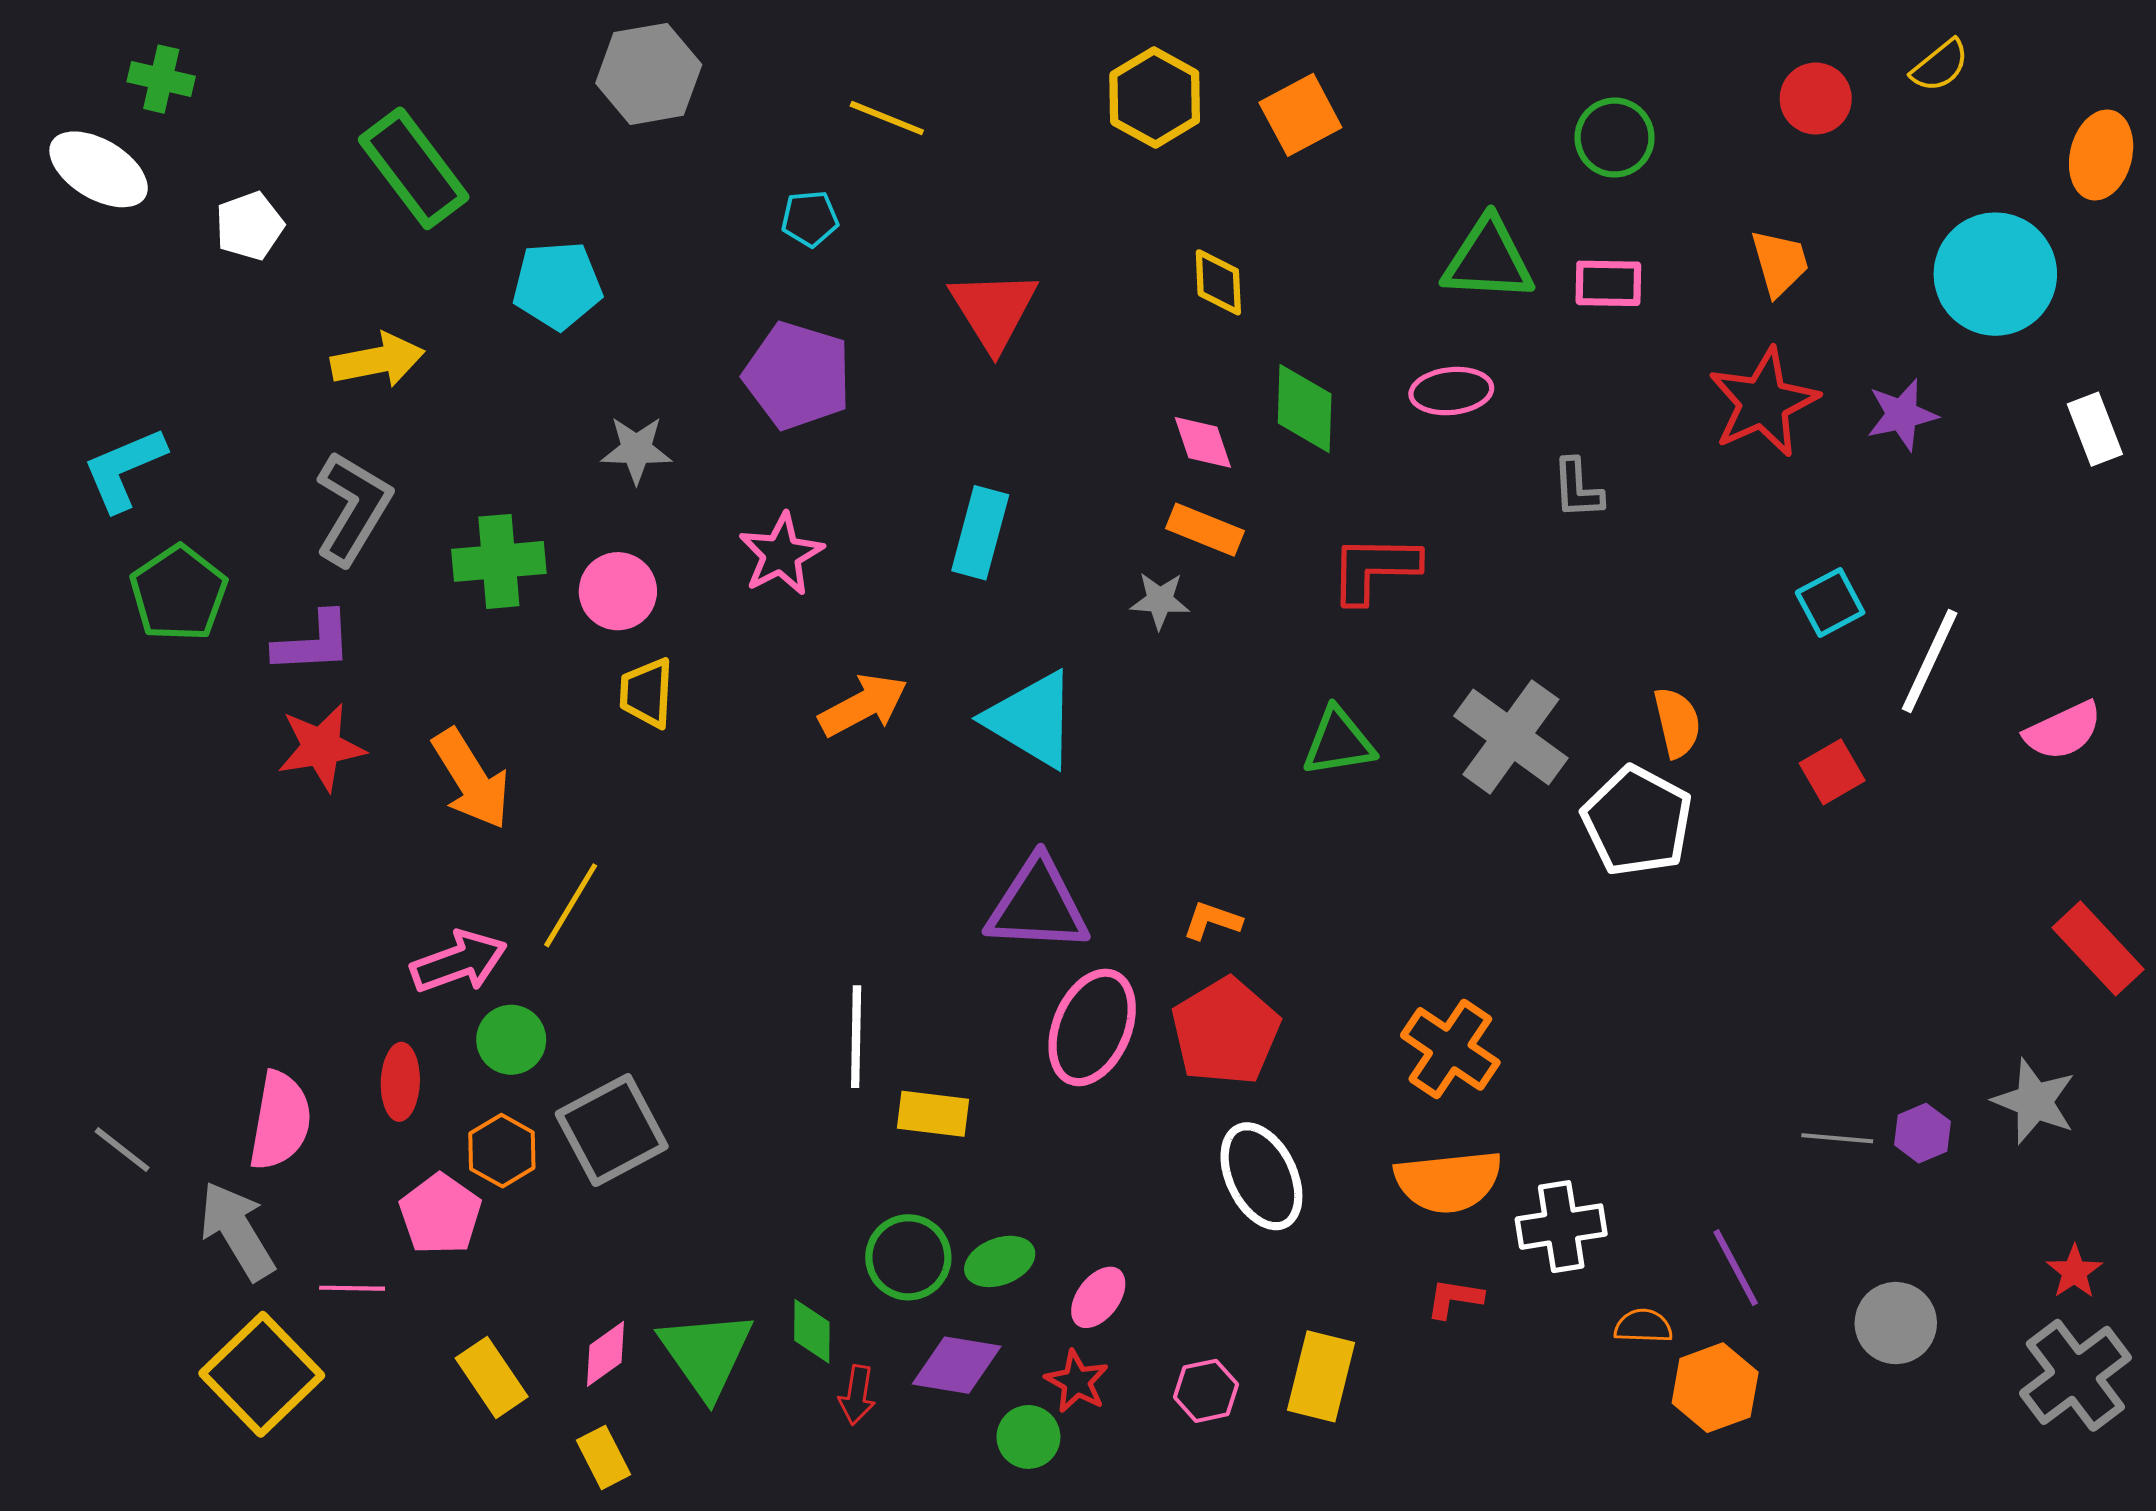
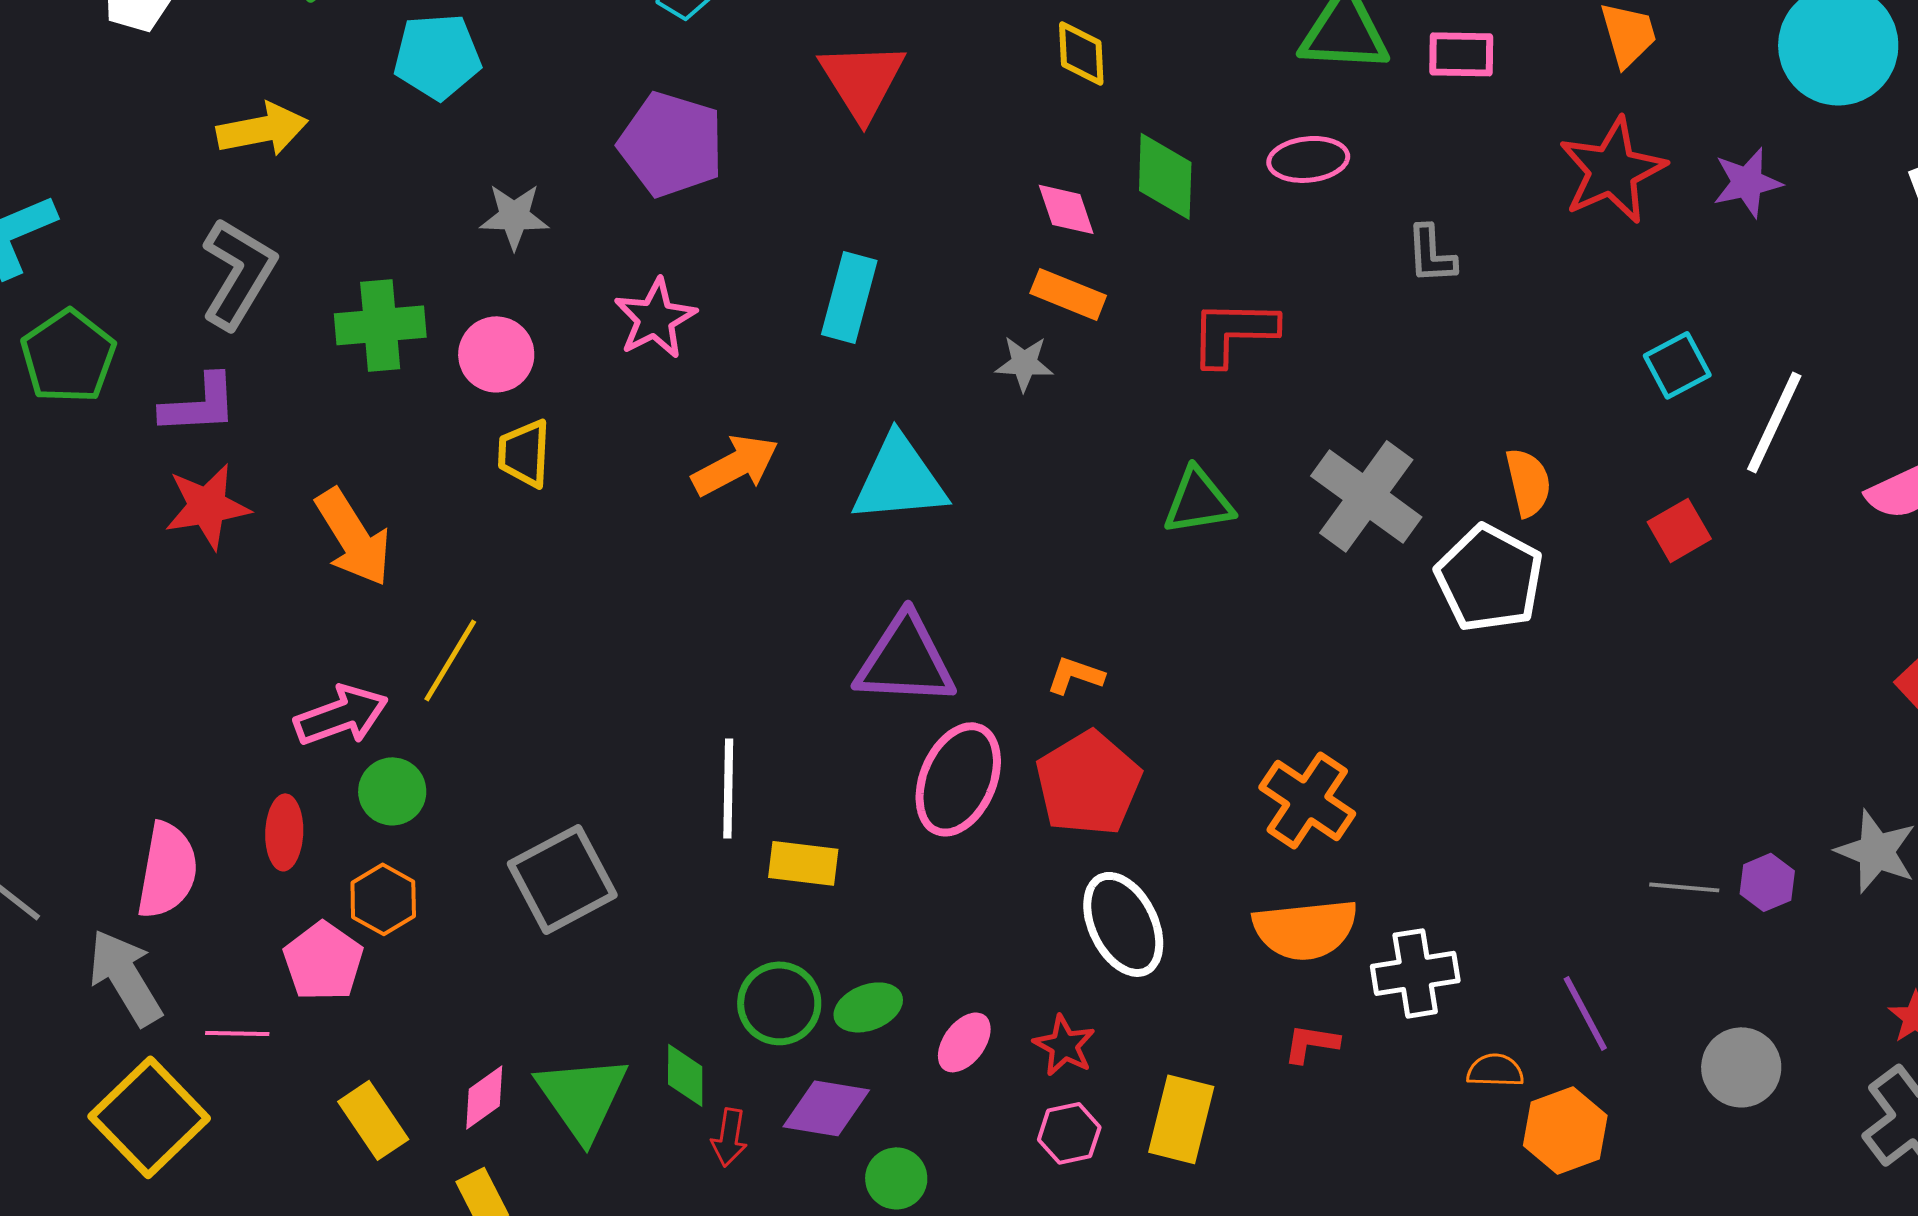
cyan triangle: (1032, 720) -> (899, 479), turned -36
gray square: (612, 1130) -> (562, 879), moved
red star: (1077, 1382) -> (1064, 1045), moved

